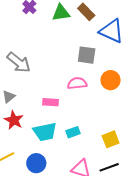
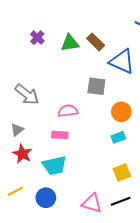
pink semicircle: (77, 83) -> (68, 111), moved
cyan rectangle: (73, 132) -> (118, 137), moved

